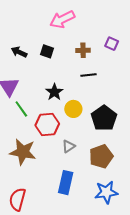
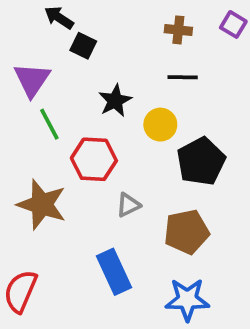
black square: (47, 51) -> (83, 46), moved
yellow circle: (73, 109) -> (160, 125), moved
blue rectangle: (66, 183) -> (114, 272), turned -45

